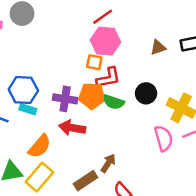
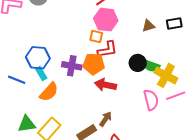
green semicircle: (114, 102) -> (151, 66), moved
cyan rectangle: (28, 109) -> (41, 74), turned 40
red arrow: (72, 128) -> (106, 85), moved
orange semicircle: (40, 146) -> (49, 92), moved

